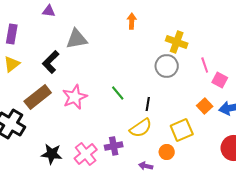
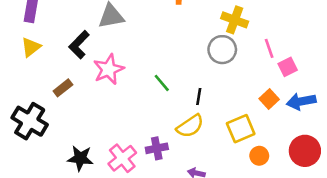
pink square: (220, 80) -> (288, 67), turned 35
brown rectangle: (38, 97) -> (63, 88), size x0.6
pink star: (75, 97) -> (109, 69), moved
orange circle: (167, 152) -> (259, 156), moved

